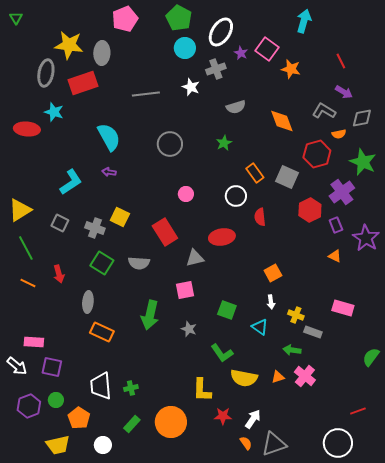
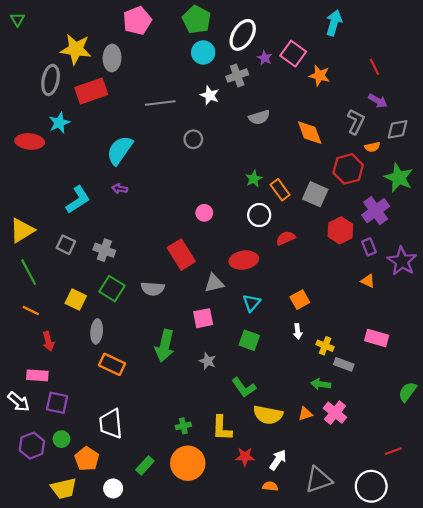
gray L-shape: (324, 111) -> (356, 122), turned 85
cyan star: (54, 112) -> (59, 123), turned 30
cyan semicircle: (109, 137) -> (120, 150), turned -116
green star: (224, 143) -> (254, 179), moved
gray circle: (170, 144) -> (193, 139), moved, size x0.7
yellow square: (120, 217) -> (76, 300), moved
red semicircle: (260, 217) -> (286, 238), turned 72
red arrow: (59, 274) -> (48, 341), moved
cyan triangle: (260, 327) -> (251, 303), moved, turned 36
green cross: (131, 388) -> (183, 426), moved
orange semicircle: (246, 443) -> (270, 486), turned -48
gray triangle: (274, 444) -> (318, 480), moved

